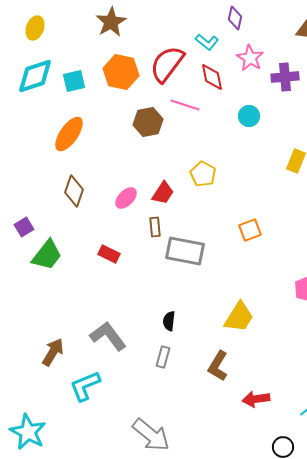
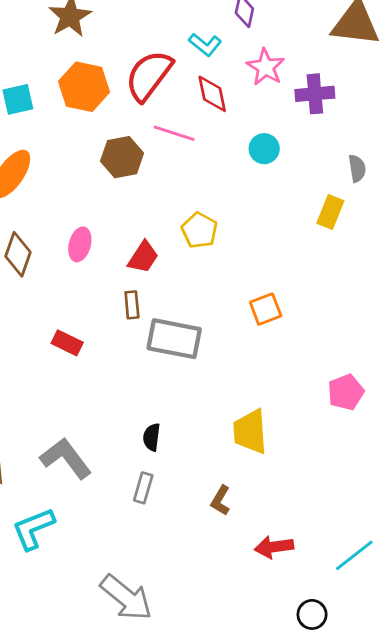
pink ellipse: (126, 198) -> (80, 244), moved, turned -30
yellow trapezoid: (239, 317) -> (250, 432), turned 144
brown L-shape: (218, 366) -> (221, 500), size x0.7

